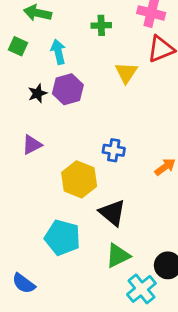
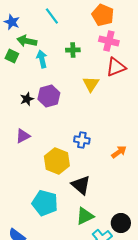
green square: (18, 46) -> (12, 56), moved
cyan arrow: (58, 52) -> (42, 59), moved

